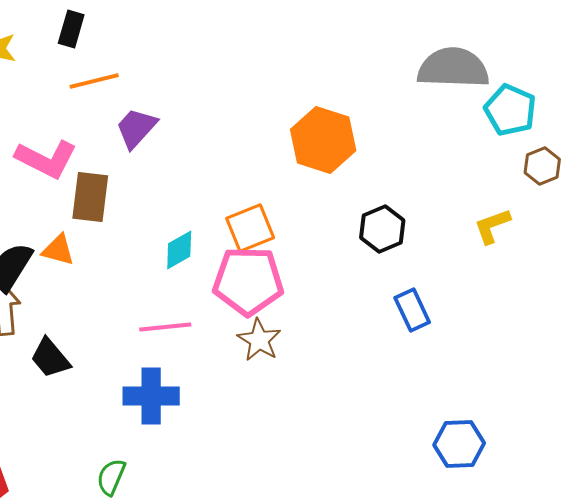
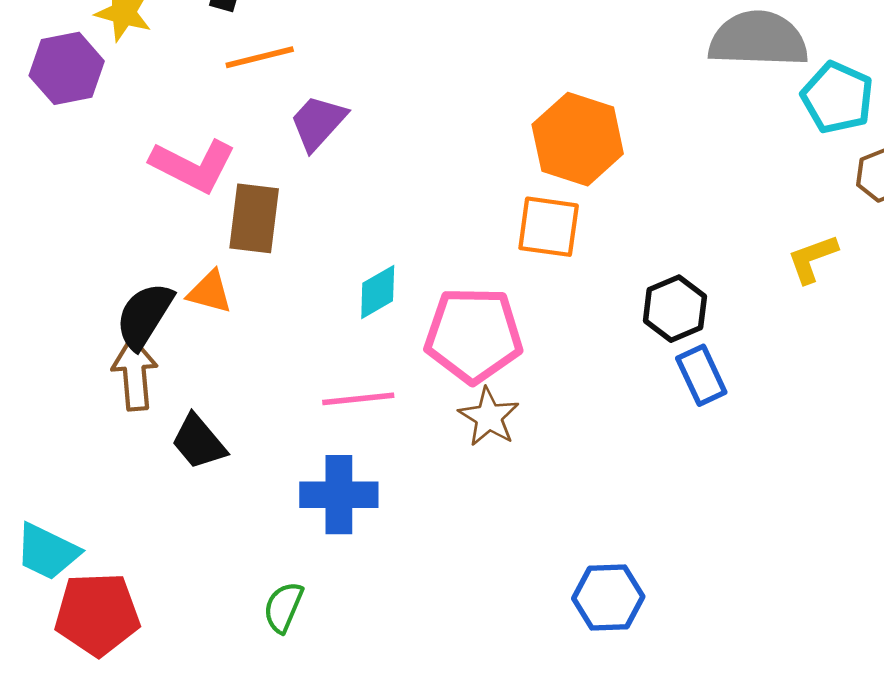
orange square: (250, 228) -> (549, 227), moved, turned 30
black hexagon: (382, 229) -> (675, 309), moved
blue hexagon: (459, 444) -> (608, 597), moved

